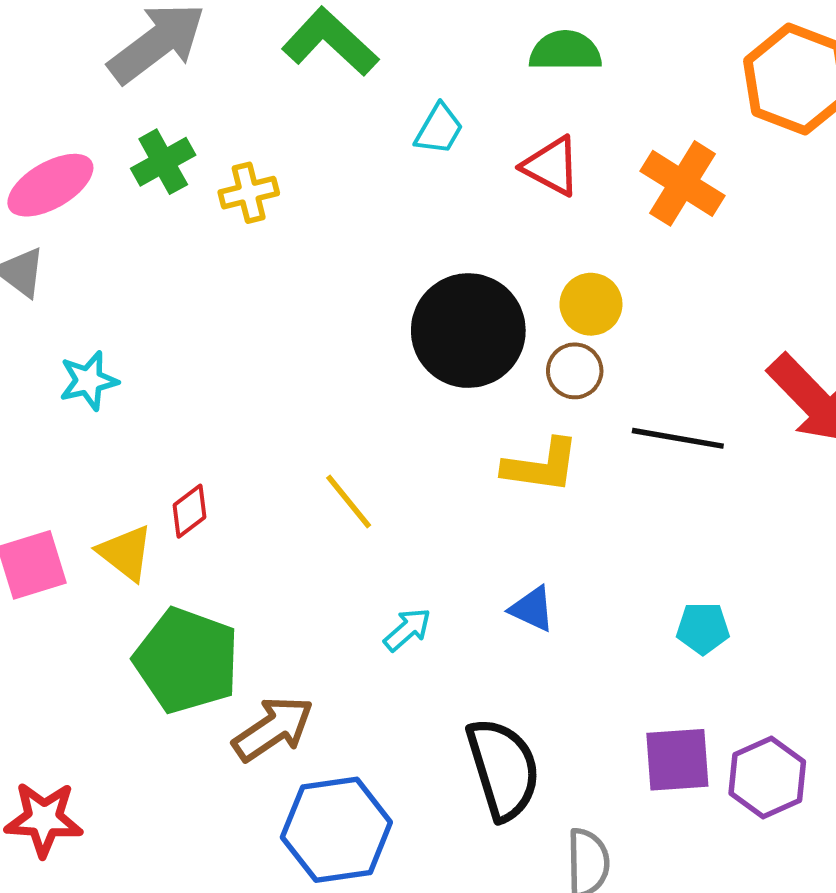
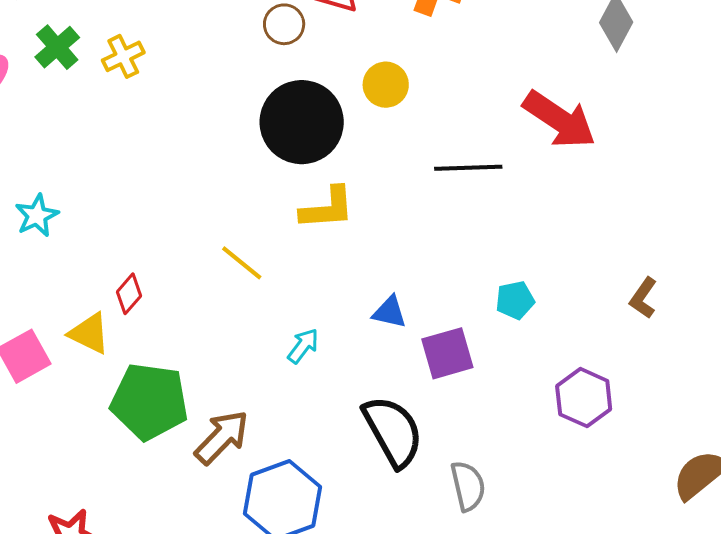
brown circle: (575, 371) -> (284, 24), moved
yellow L-shape: (541, 466) -> (327, 208), moved
purple square: (677, 760) -> (447, 353), moved

